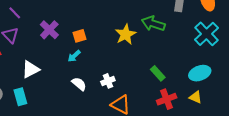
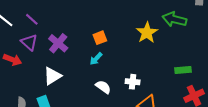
purple cross: (49, 30) -> (58, 43), moved
green rectangle: (158, 73) -> (183, 70), turned -49
white cross: (108, 81) -> (133, 82), turned 32

